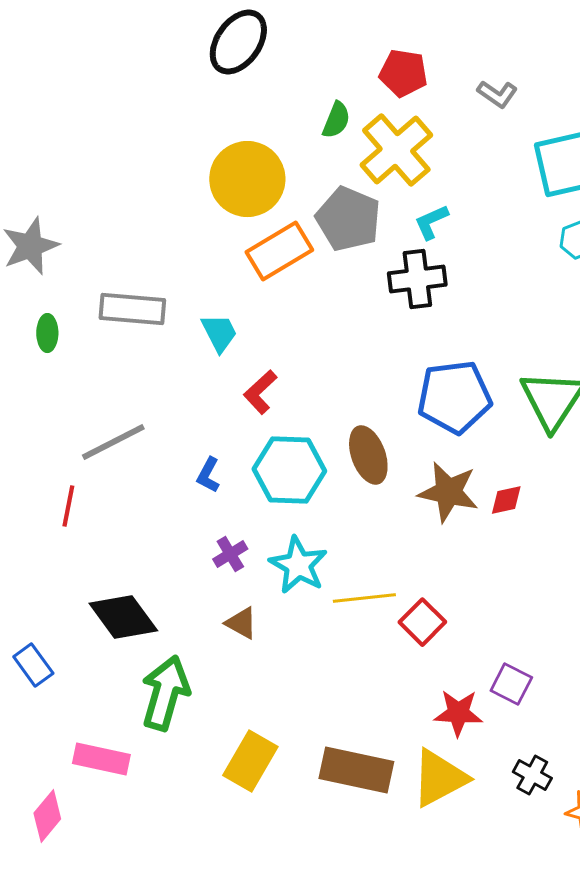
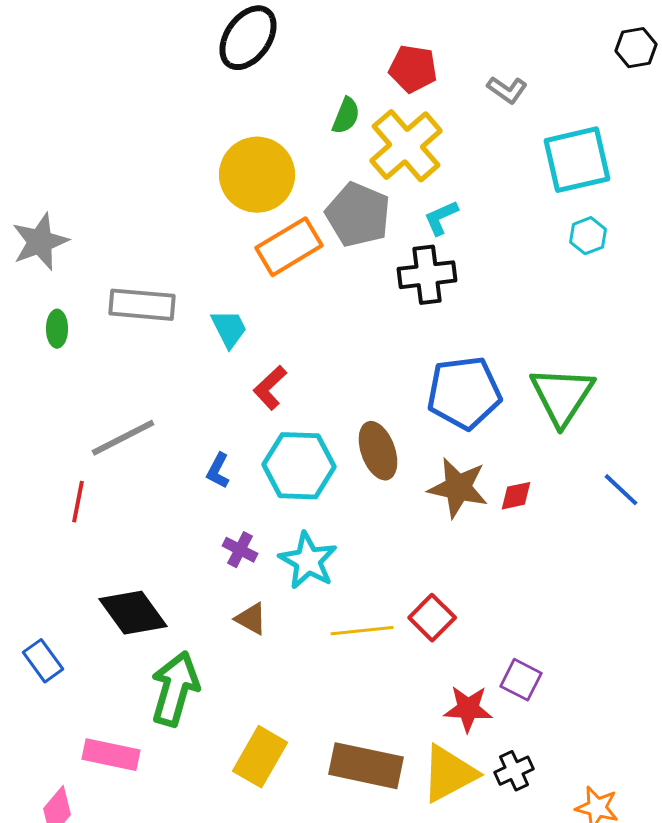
purple cross: (230, 554) -> (240, 550), turned -32
yellow line: (364, 598) -> (362, 631), moved
black cross: (532, 775) -> (514, 771), moved, turned 36

